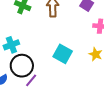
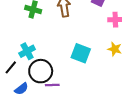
purple line: (31, 80) -> (52, 85), turned 56

